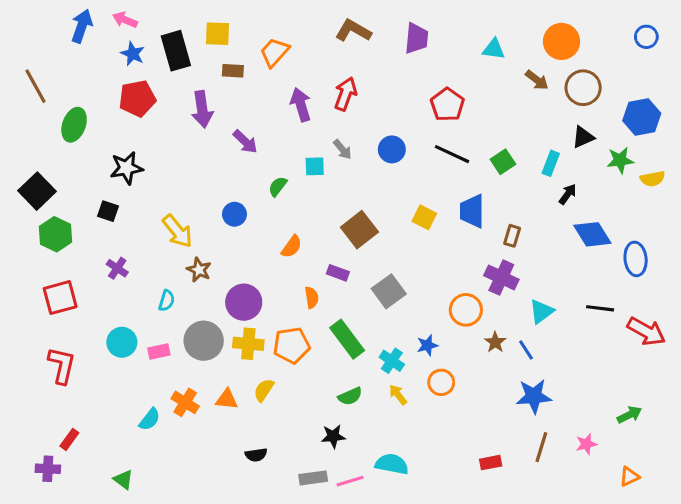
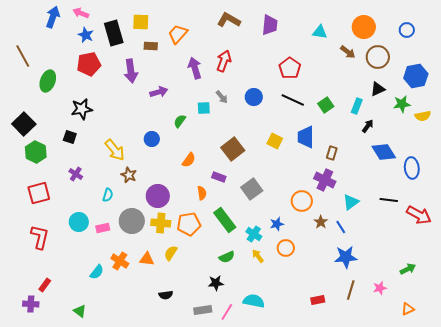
blue circle: (646, 37) -> (407, 30), moved
purple arrow: (245, 142) -> (159, 92), turned -60
pink line: (350, 481) -> (227, 312), turned -42

